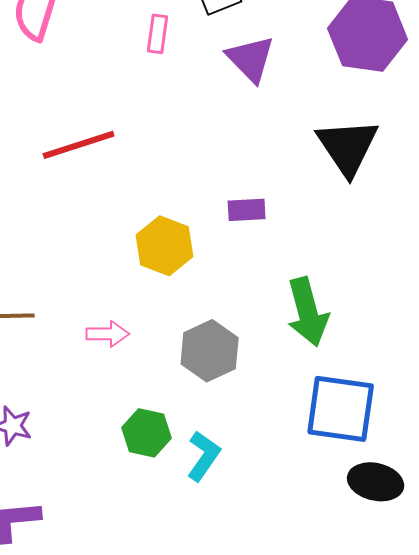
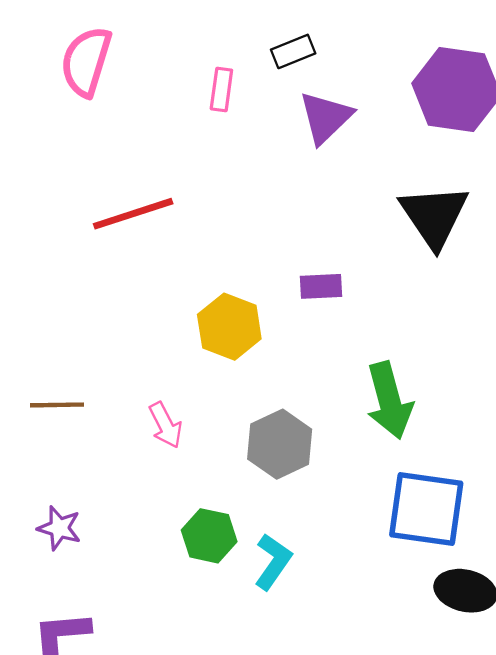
purple triangle: (251, 59) -> (326, 117), turned 30
pink arrow: (108, 334) -> (166, 425), turned 63

